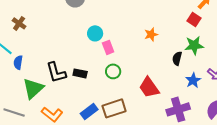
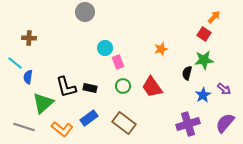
brown cross: (19, 23) -> (29, 38), turned -32
red trapezoid: (149, 87) -> (152, 87), moved
brown rectangle: (114, 108) -> (124, 123), turned 55
blue rectangle: (89, 111) -> (89, 118), moved

